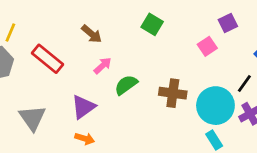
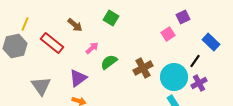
green square: (152, 24) -> (111, 18), moved
brown arrow: (92, 34) -> (75, 25), moved
brown cross: (173, 93) -> (143, 68), turned -36

